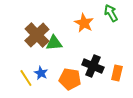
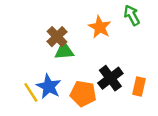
brown cross: (37, 35) -> (57, 37), moved, size x0.7
black cross: (93, 66) -> (110, 78), turned 30
blue star: (41, 73) -> (49, 86), size x1.5

